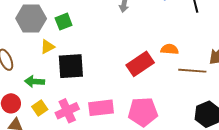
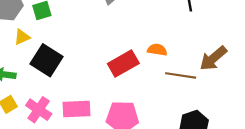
black square: (71, 66) -> (46, 60), turned 32
pink cross: (67, 111) -> (39, 110), turned -35

